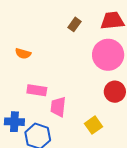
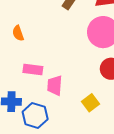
orange semicircle: (23, 54) -> (18, 33), turned 56

